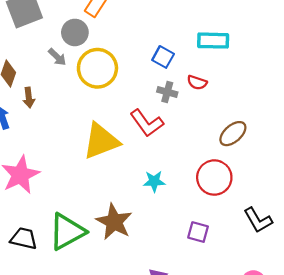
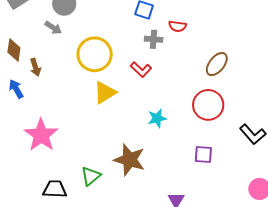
yellow circle: (97, 68) -> (95, 54), moved
red L-shape: (147, 123) -> (141, 69), size x0.7
yellow triangle: (101, 141) -> (105, 93), size x0.7
green triangle: (67, 232) -> (91, 176), size x0.6

